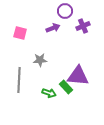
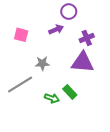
purple cross: (83, 26) -> (87, 38), moved
purple triangle: (78, 76) -> (83, 62), moved
gray line: (19, 80) -> (20, 85), turned 55

